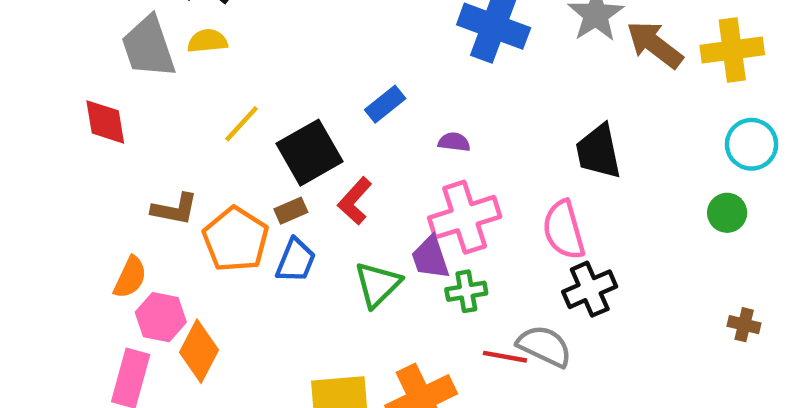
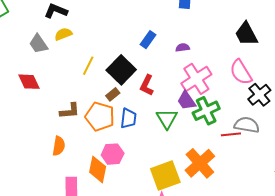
gray trapezoid: (148, 47) -> (38, 44), size x0.7
brown rectangle: (291, 211) -> (113, 94), moved
green cross: (466, 291) -> (206, 111), size x1.5
pink hexagon: (161, 317) -> (113, 154), moved

